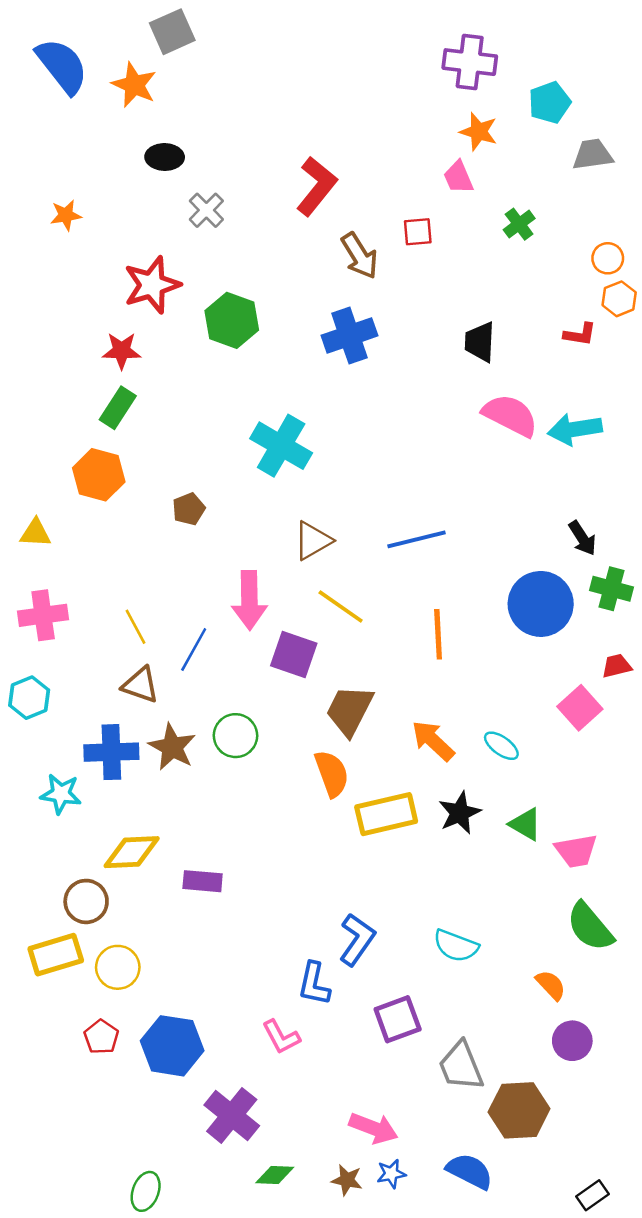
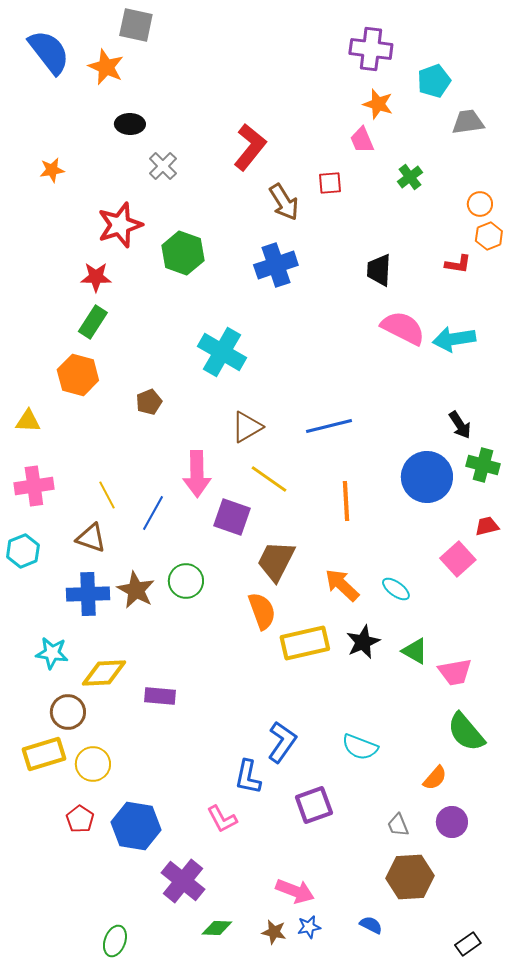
gray square: (172, 32) -> (136, 25), turned 36
brown triangle: (141, 685) -> (91, 538), moved
cyan star: (61, 794) -> (52, 653), moved
orange semicircle: (551, 985) -> (435, 778), turned 84
gray trapezoid: (461, 1066) -> (398, 825), moved, size x0.6
blue semicircle: (470, 1171) -> (371, 925), size x0.6

